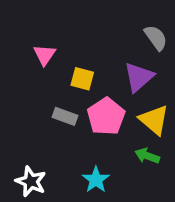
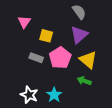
gray semicircle: (156, 38) -> (79, 12), moved
white star: (31, 181) -> (29, 95), moved

